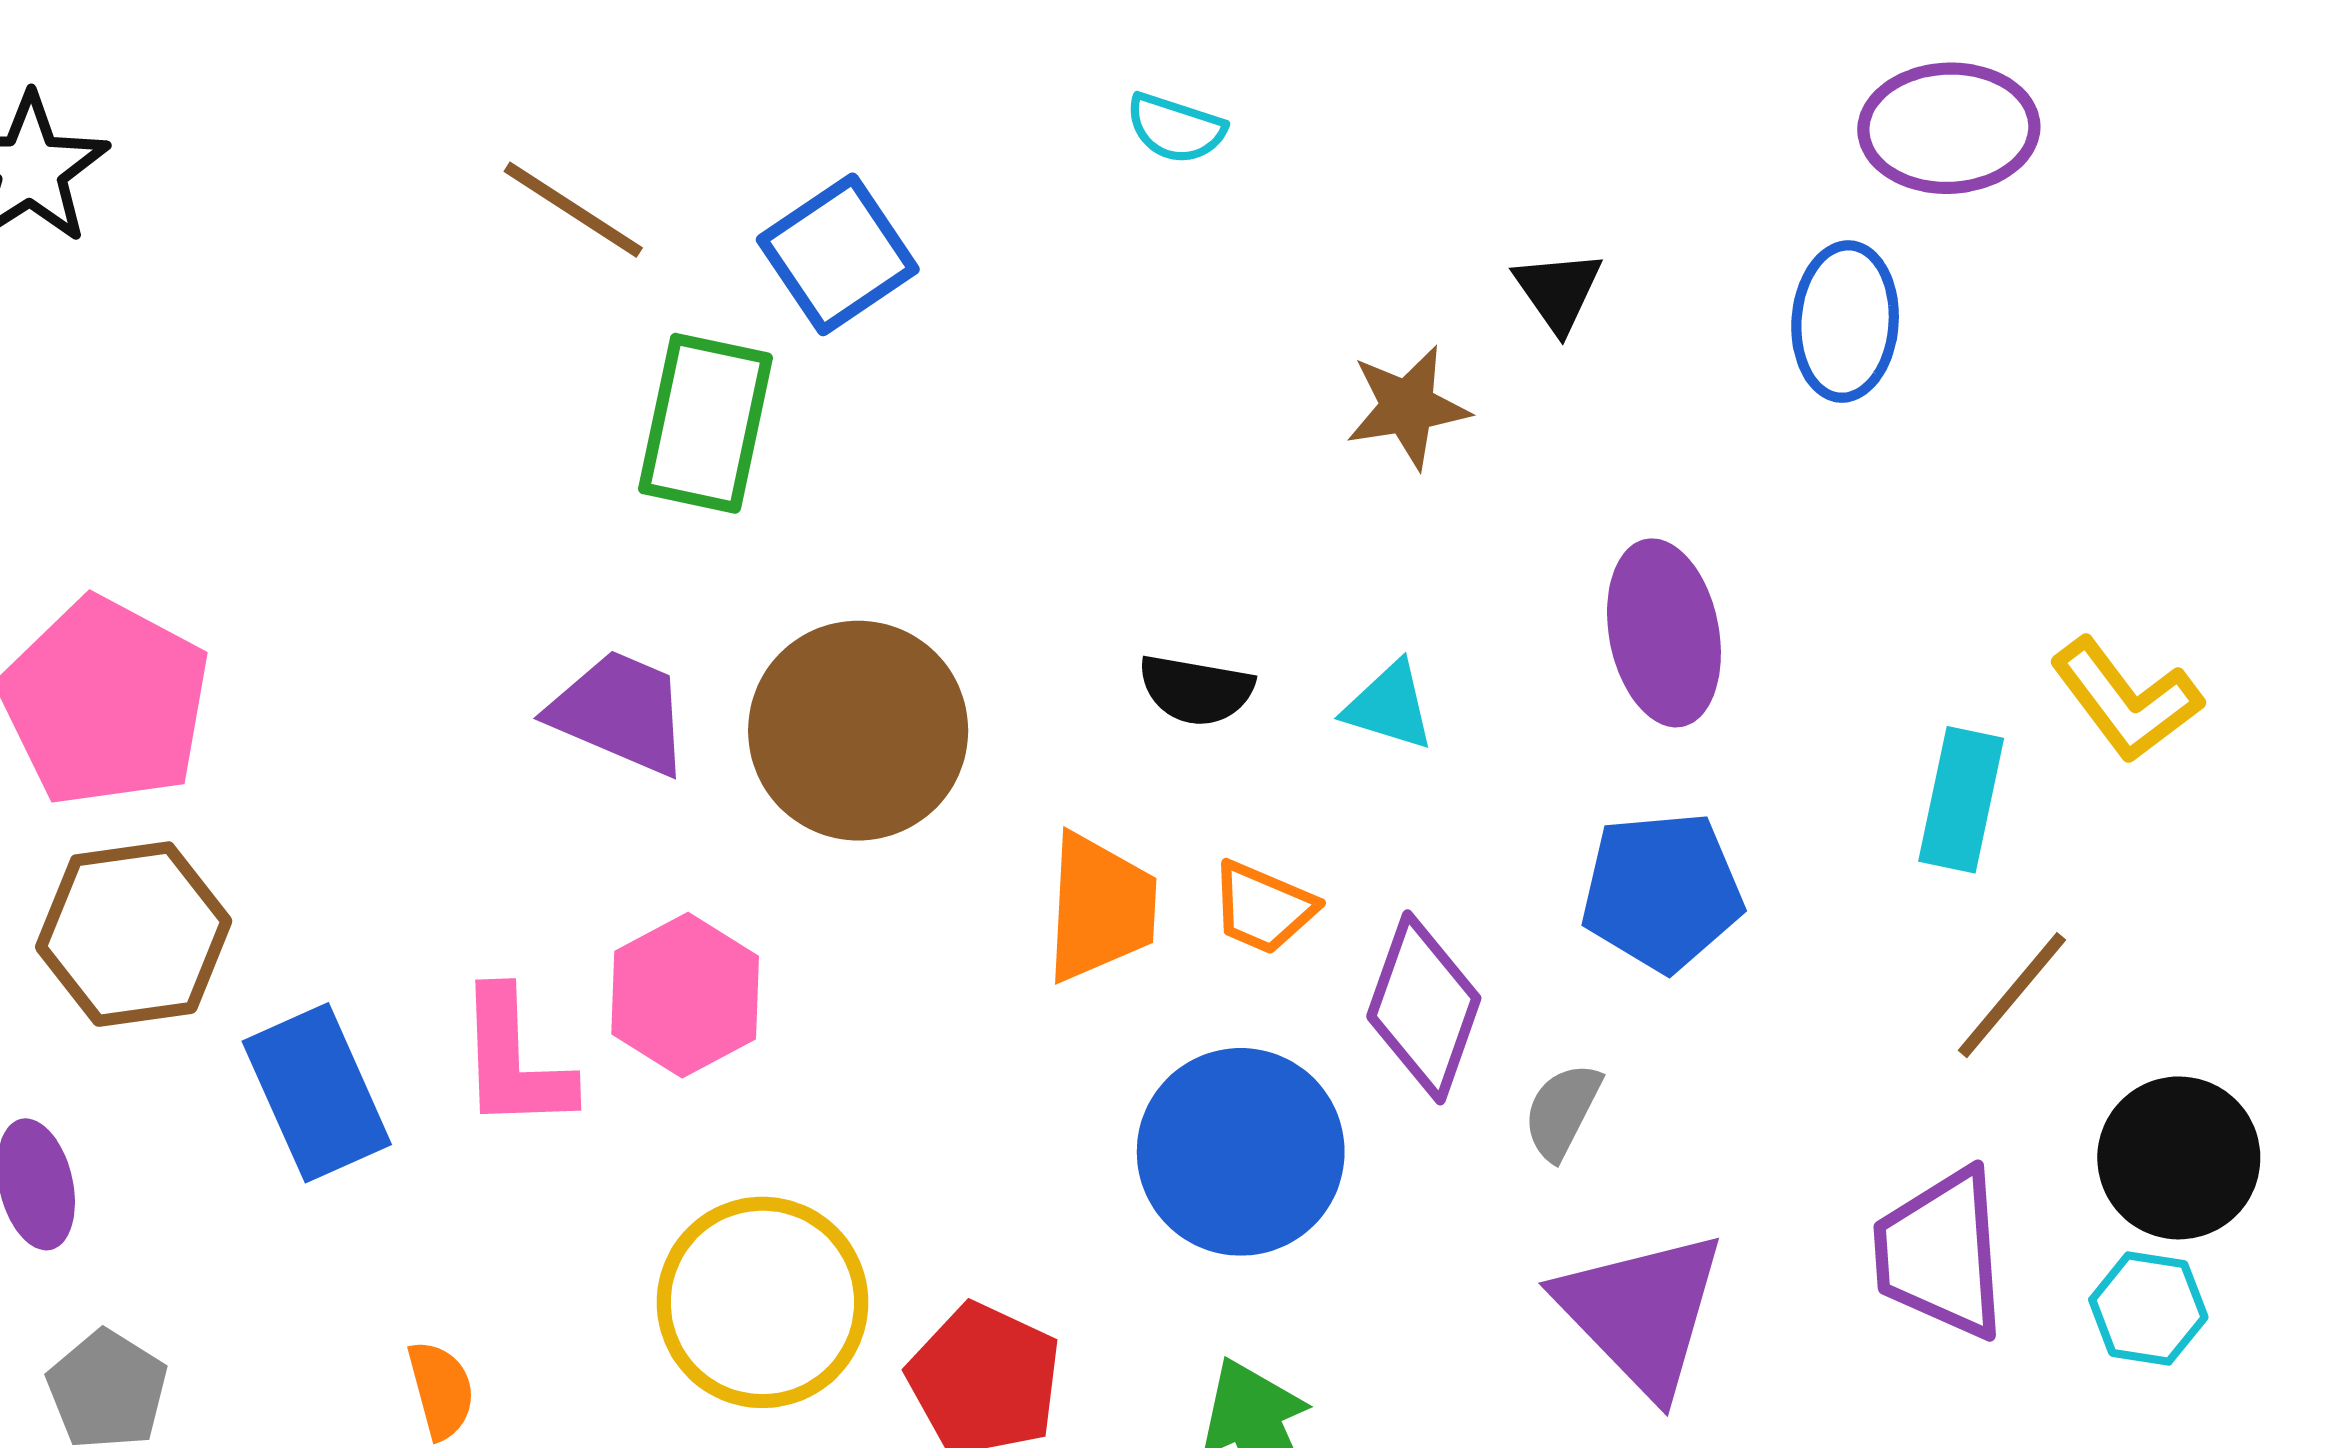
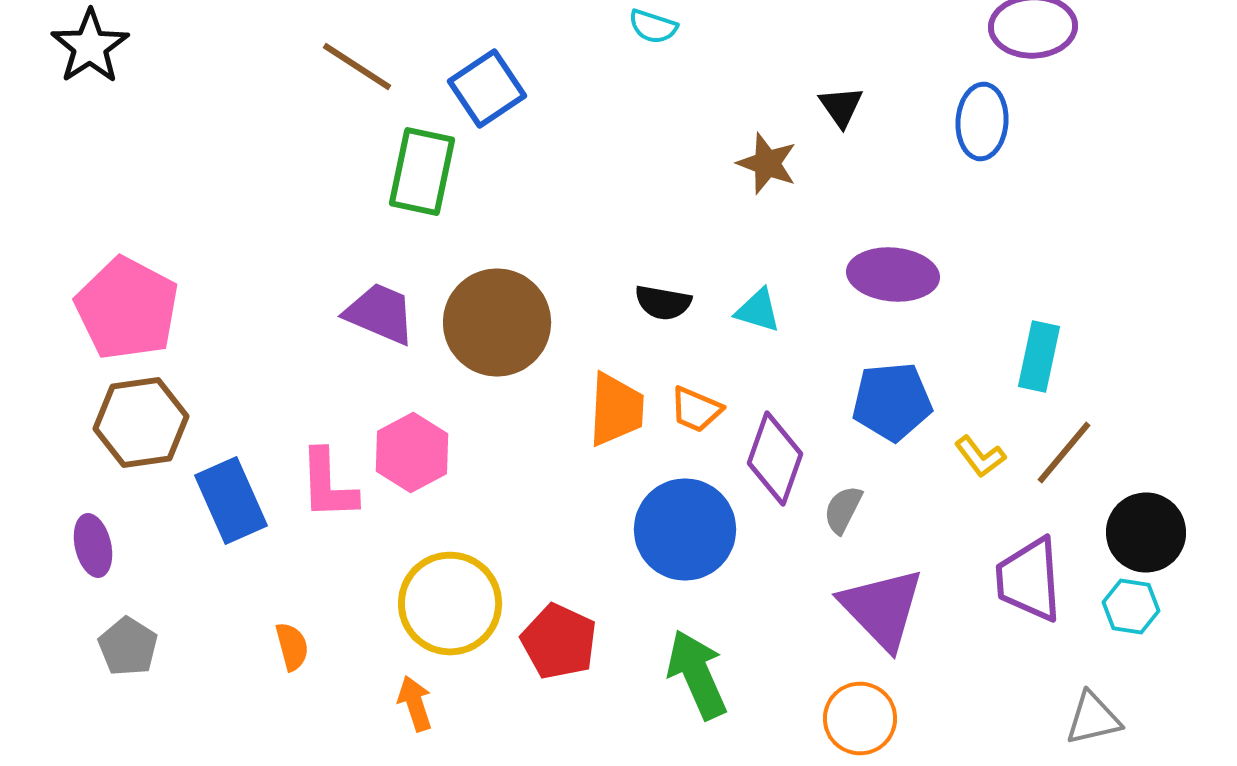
brown star: (1408, 407) -> (767, 164), turned 30
purple ellipse: (1664, 633) -> (893, 274), turned -74
yellow L-shape: (2126, 700) -> (980, 456), moved, size x0.7

